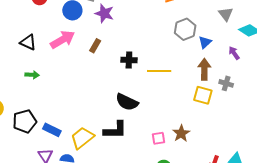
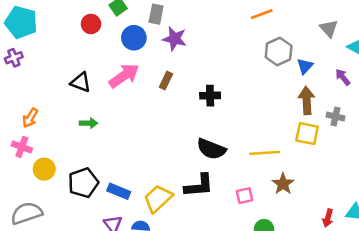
yellow line: (159, 71) -> (265, 153), moved
pink square: (159, 138) -> (245, 196), moved

